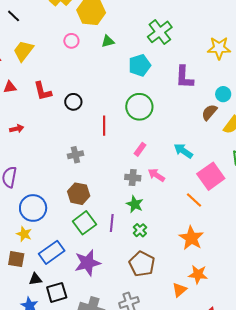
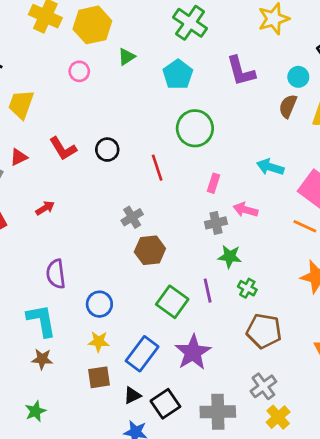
brown hexagon: (79, 194) -> (150, 250), moved
blue circle: (33, 208) -> (99, 304), size x0.7

